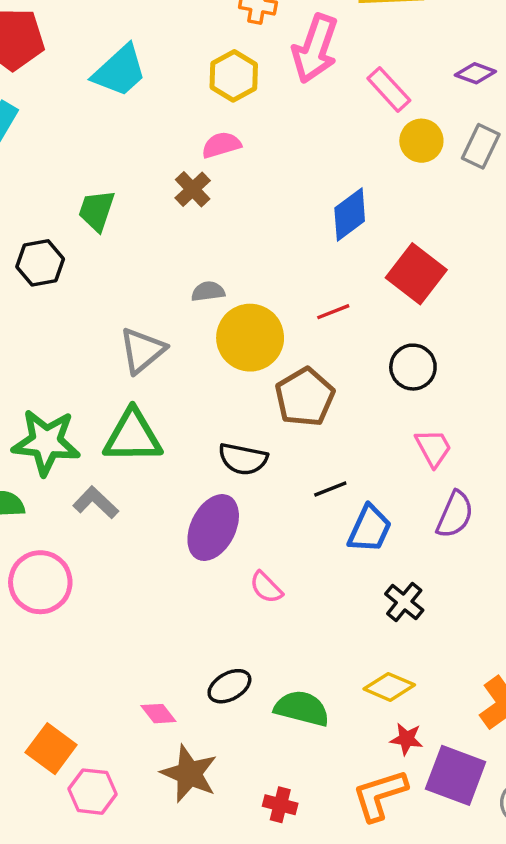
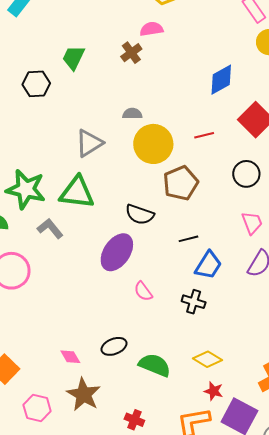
black cross: (404, 602) -> (194, 302), moved, turned -30
pink hexagon: (93, 792) -> (37, 408), moved

